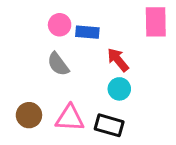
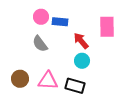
pink rectangle: (156, 22) -> (107, 27), moved

